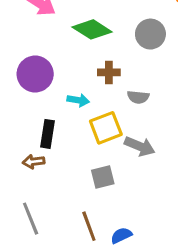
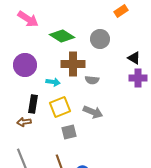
brown cross: (109, 72) -> (73, 64), size x1.6
yellow square: (106, 128) -> (60, 107), moved

